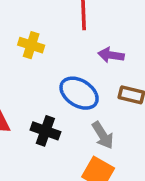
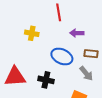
gray arrow: (103, 135) -> (86, 73), moved

